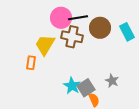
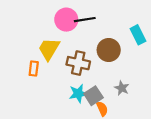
brown circle: (100, 28) -> (109, 50), moved
brown cross: (72, 37) -> (78, 63), moved
cyan star: (72, 86) -> (78, 93), turned 30

